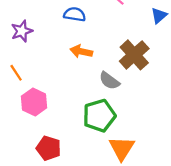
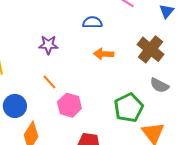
purple star: (22, 31) -> (48, 45), turned 30
gray semicircle: (109, 81) -> (159, 85), moved

